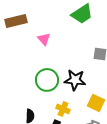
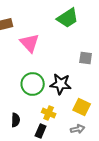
pink triangle: (44, 39) -> (30, 43), size x1.5

